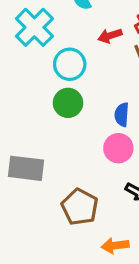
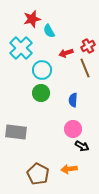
pink circle: (118, 148) -> (73, 129), moved
brown pentagon: (80, 207) -> (38, 174), moved
orange arrow: (115, 246) -> (69, 169), moved

